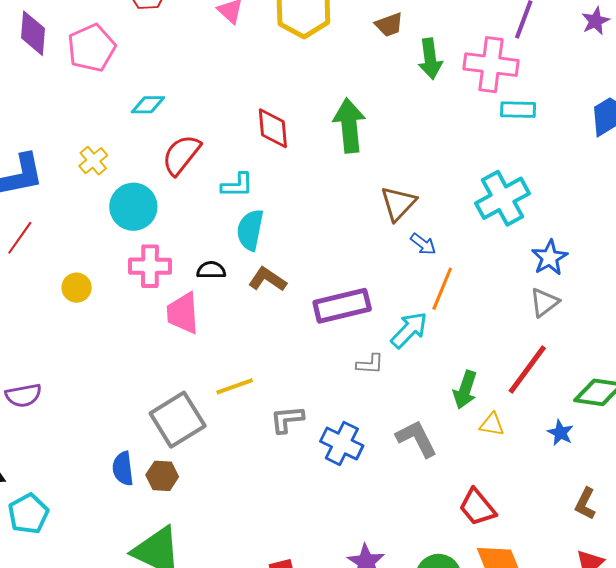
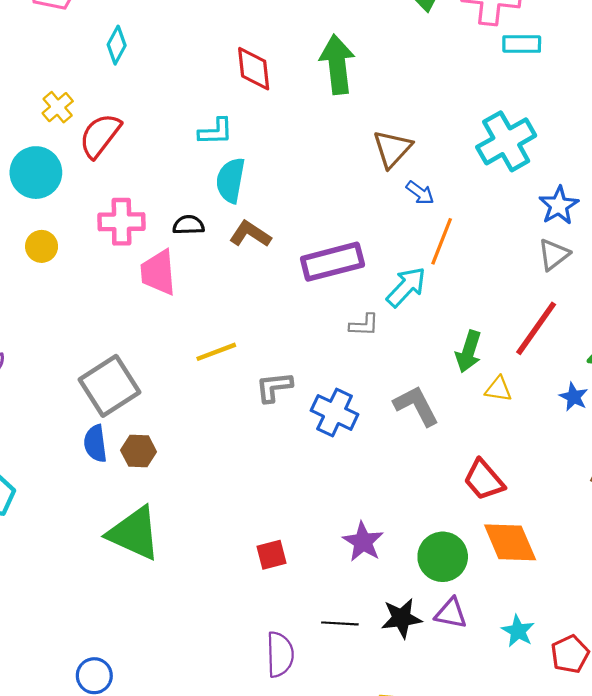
cyan diamond: (148, 105) -> (117, 45), turned -60
red semicircle: (181, 155) -> (100, 136), moved
cyan circle: (133, 207) -> (36, 173), moved
gray square: (178, 420) -> (109, 386), moved

